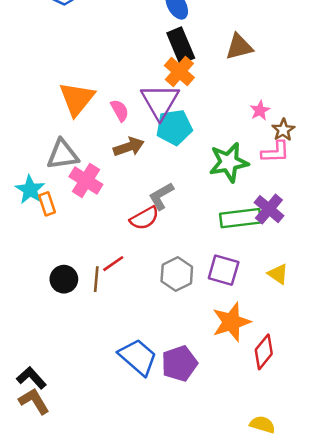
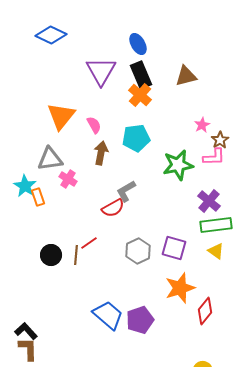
purple triangle: (160, 101) -> (101, 71), moved
brown arrow: (129, 147) -> (101, 153), turned -60
pink cross: (86, 181) -> (68, 179), size x0.7
green rectangle: (240, 218) -> (216, 225), moved
brown L-shape: (34, 401) -> (28, 349), turned 30

